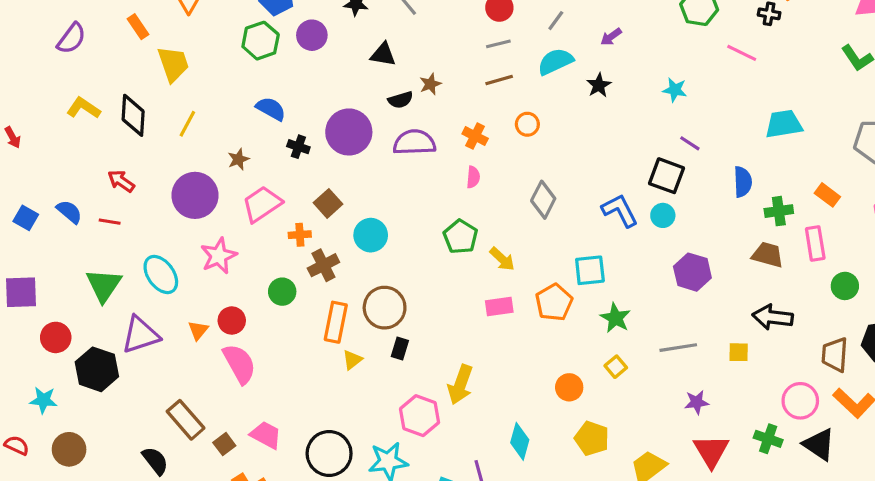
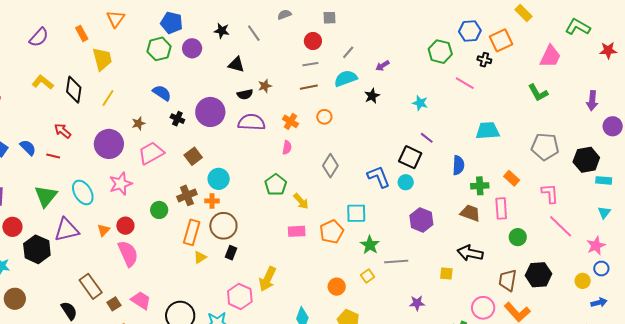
orange cross: (300, 235) -> (212, 201), moved
gray line: (678, 348) -> (396, 261), moved

